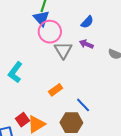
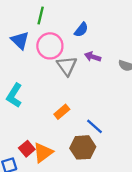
blue triangle: (41, 18) -> (20, 40), moved
blue semicircle: (87, 22) -> (81, 30), moved

